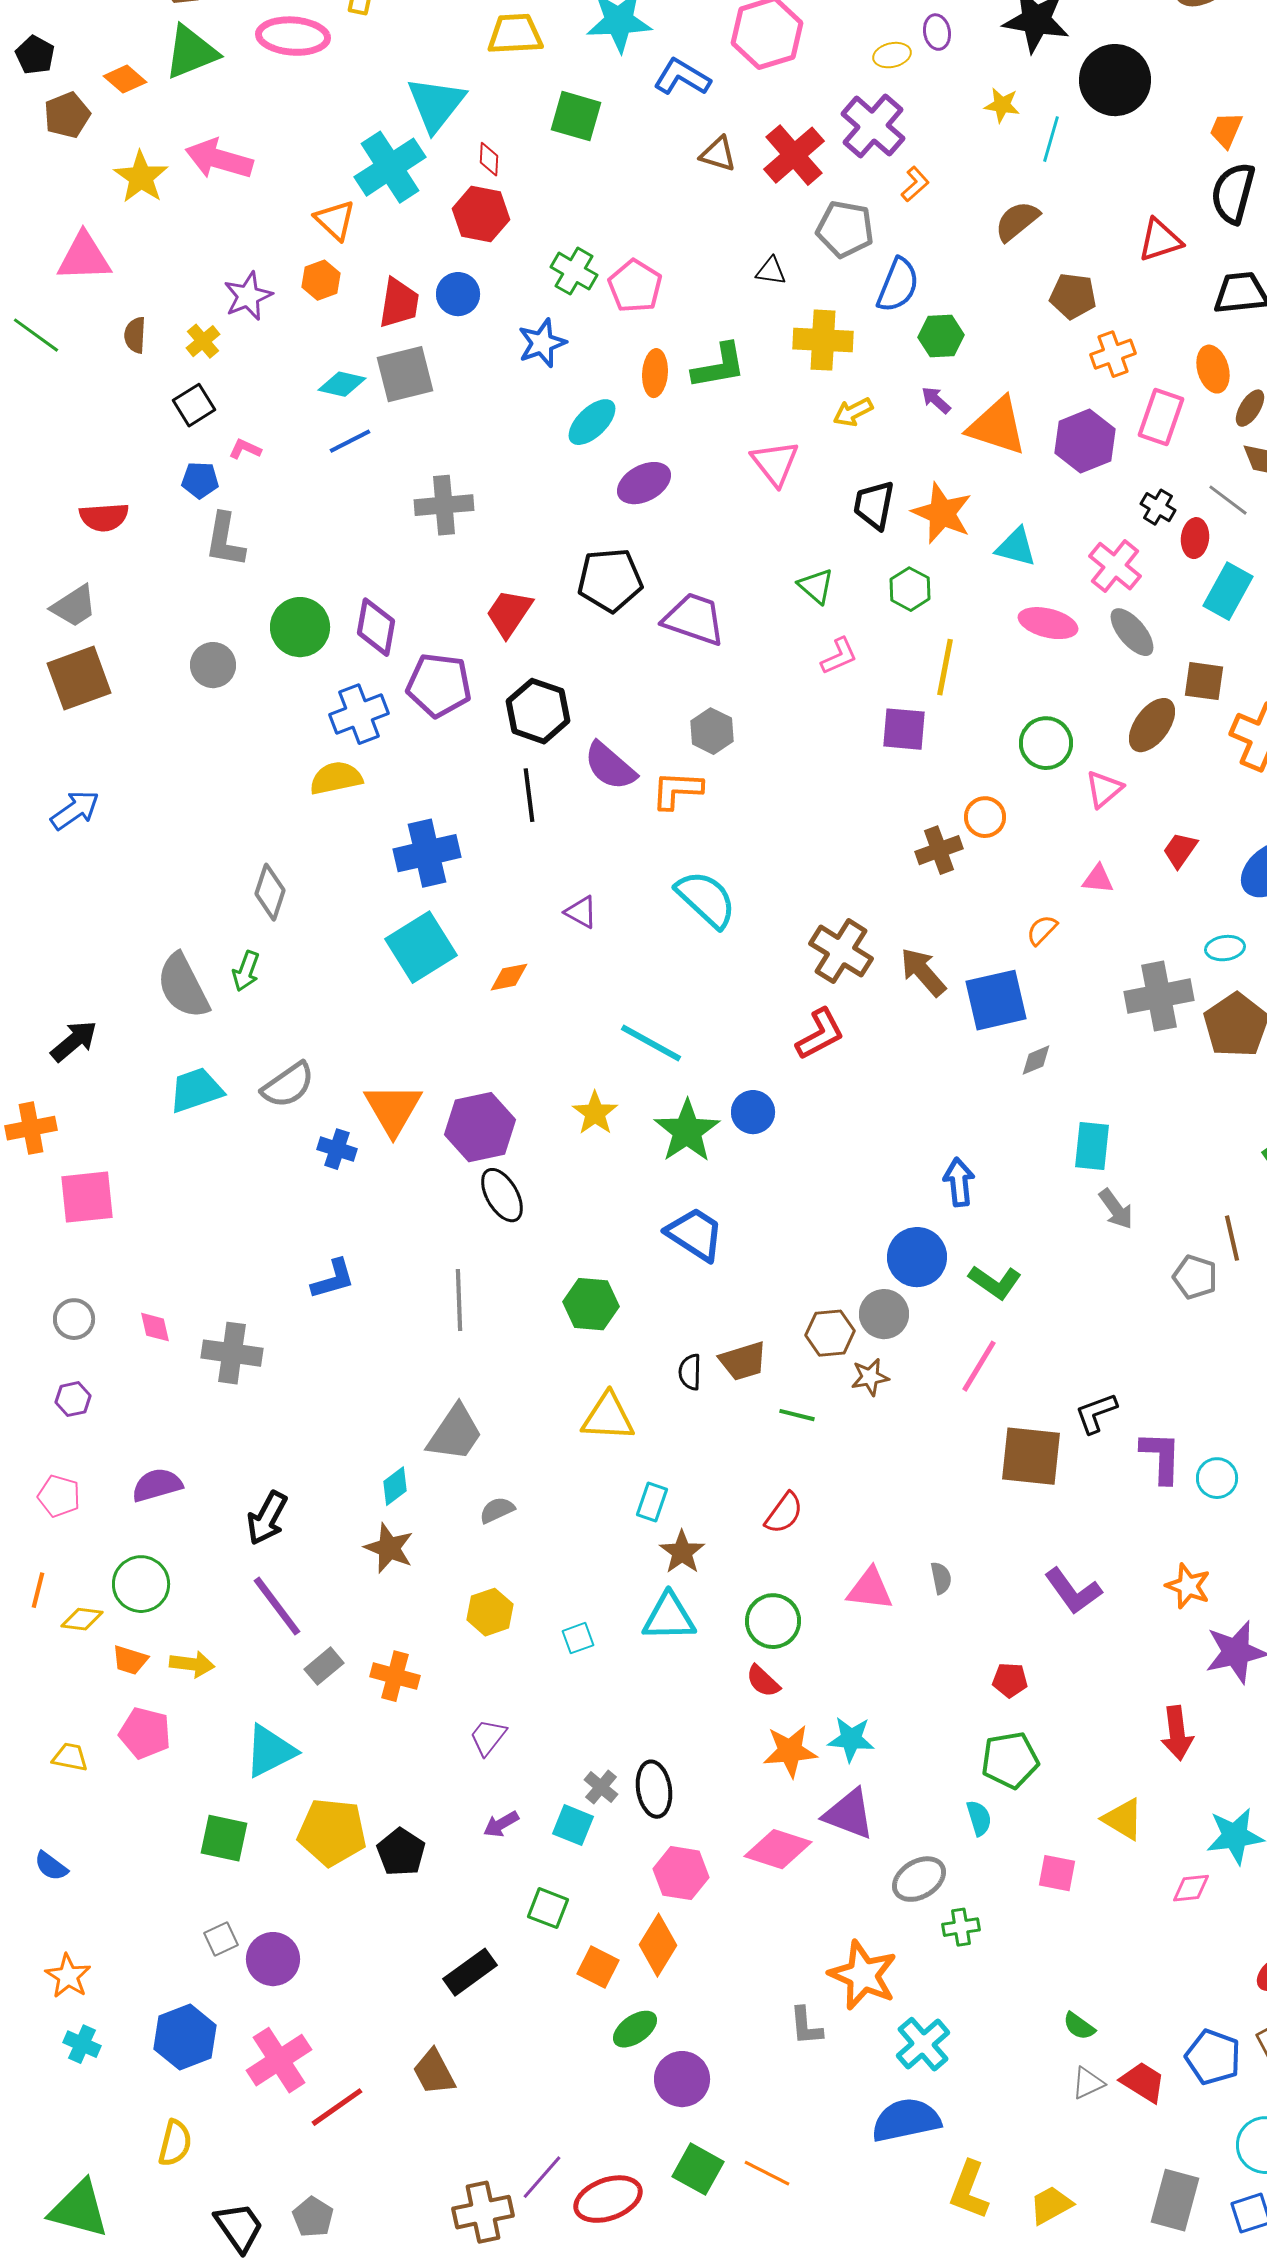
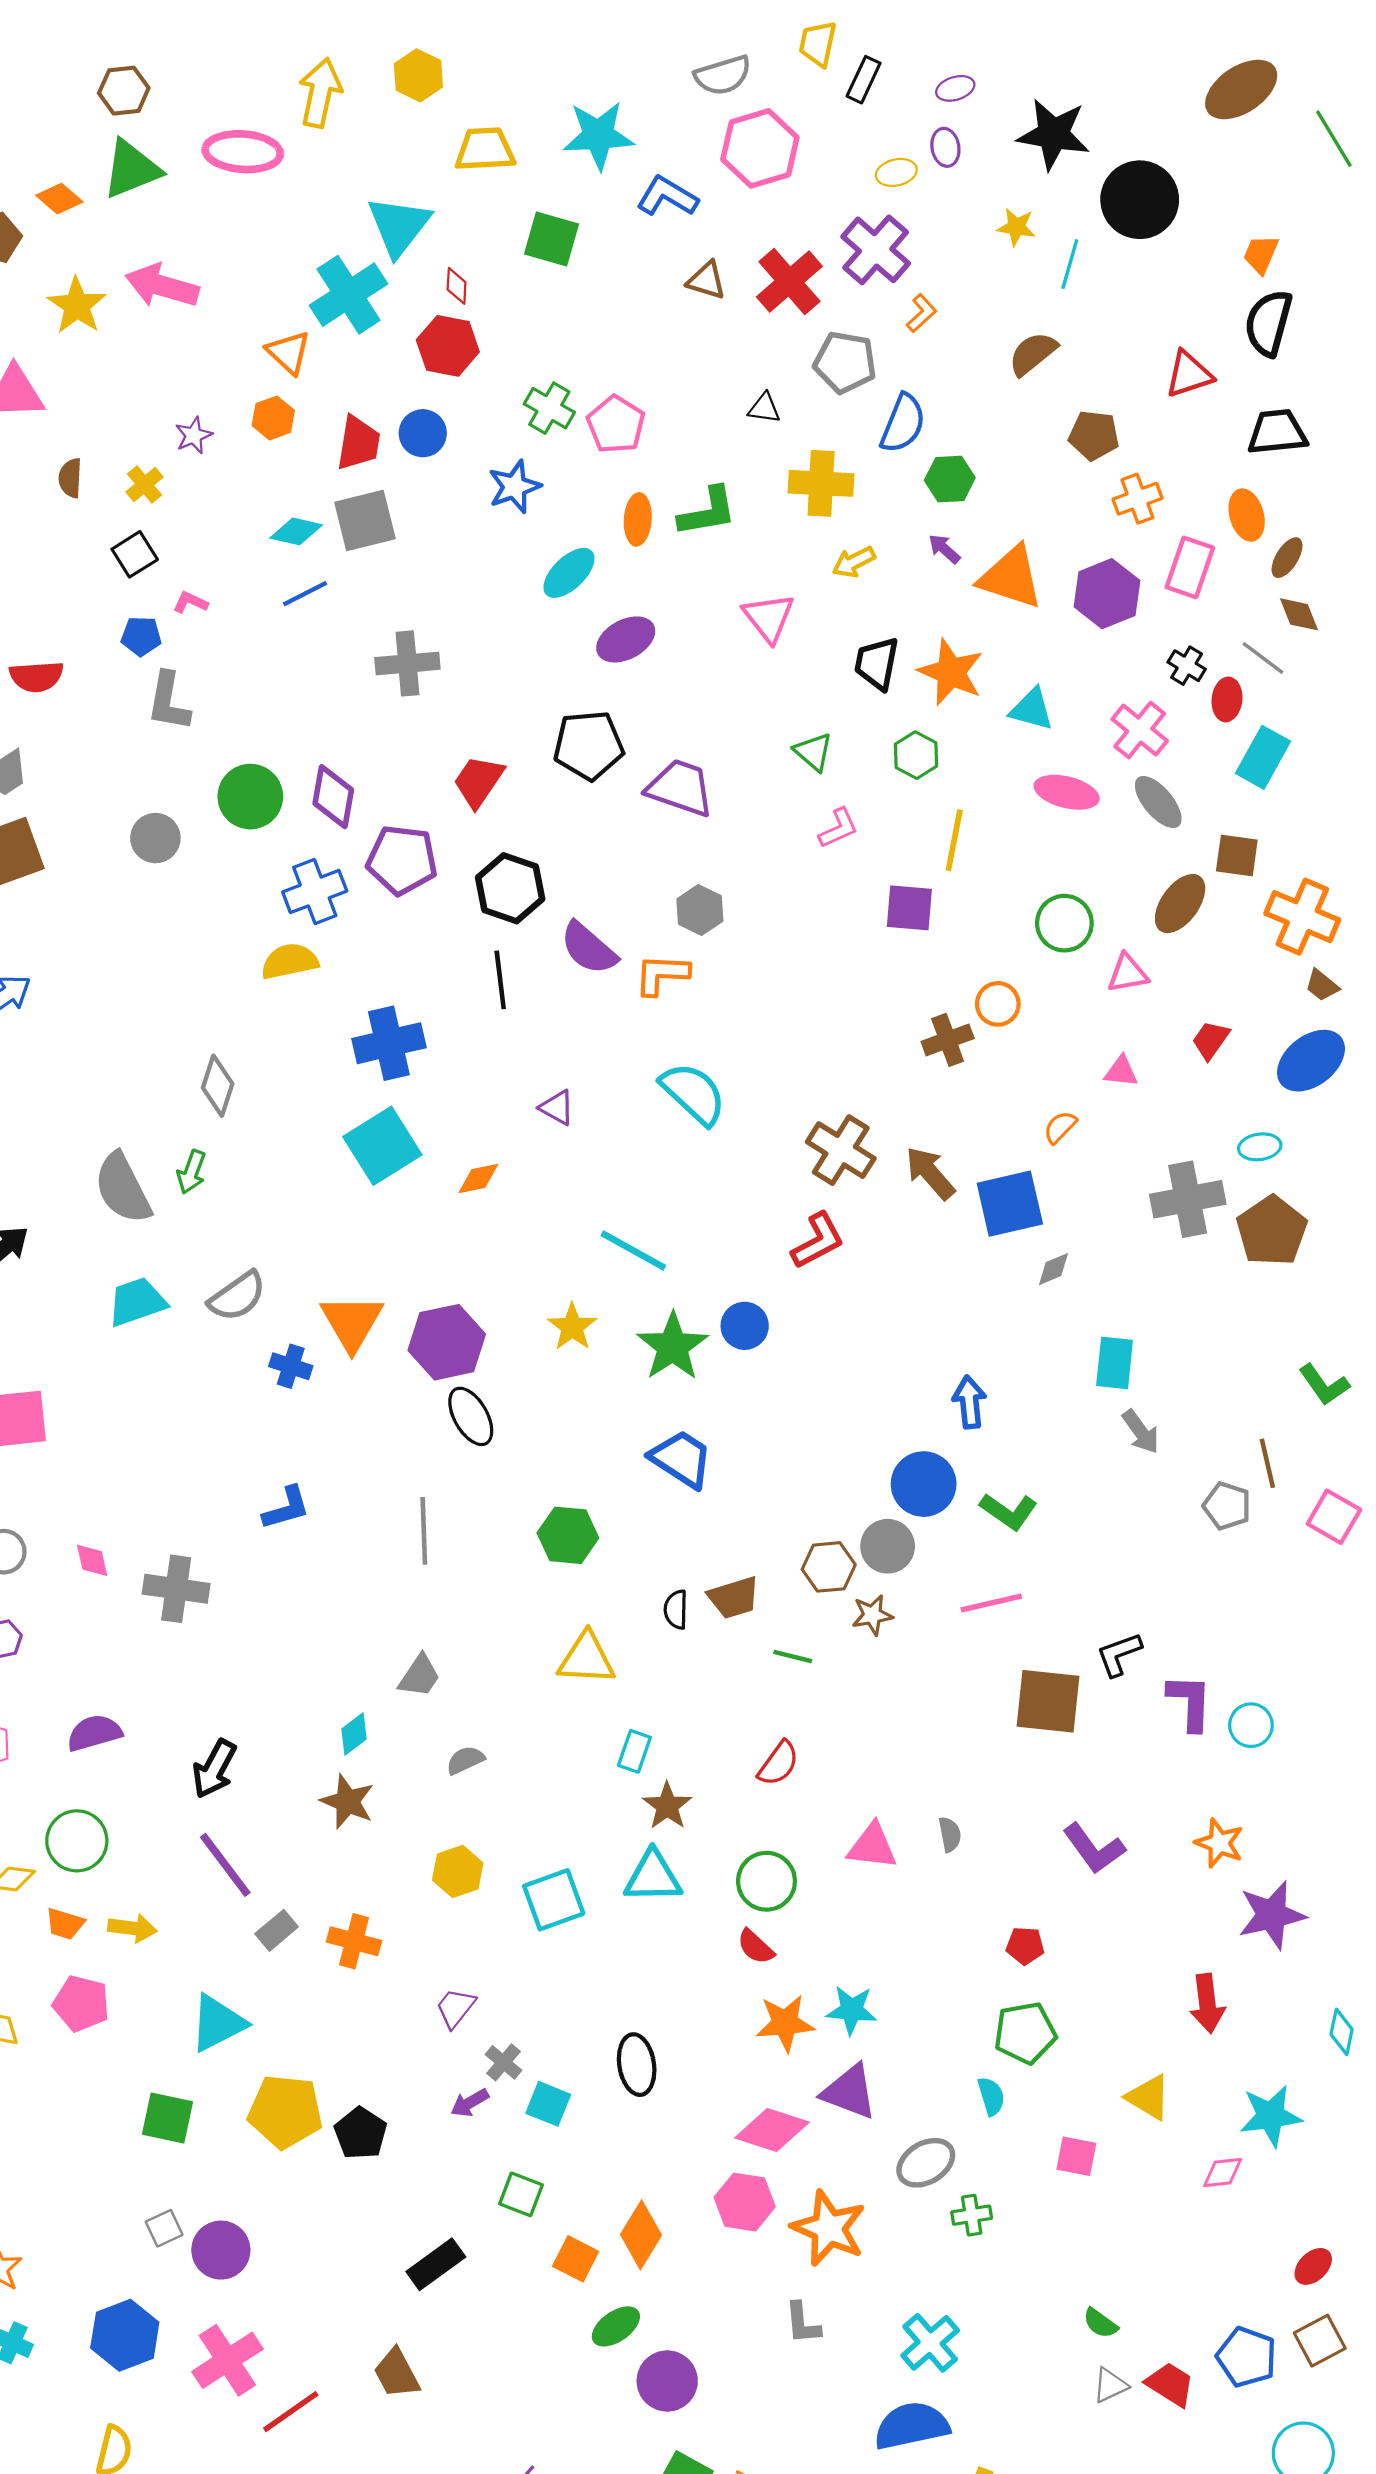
purple star: (248, 296) -> (194, 435), size x0.7
pink triangle: (1104, 789) -> (1128, 973), turned 30
pink line: (979, 1366) -> (991, 1603), turned 46
gray trapezoid: (455, 1433) -> (419, 1676), size x0.7
cyan square: (578, 1638) -> (554, 1900), size x1.8
gray cross: (601, 1787) -> (503, 2062), moved
pink hexagon: (681, 1873) -> (745, 2202), moved
orange star: (863, 1975) -> (829, 2228), moved

